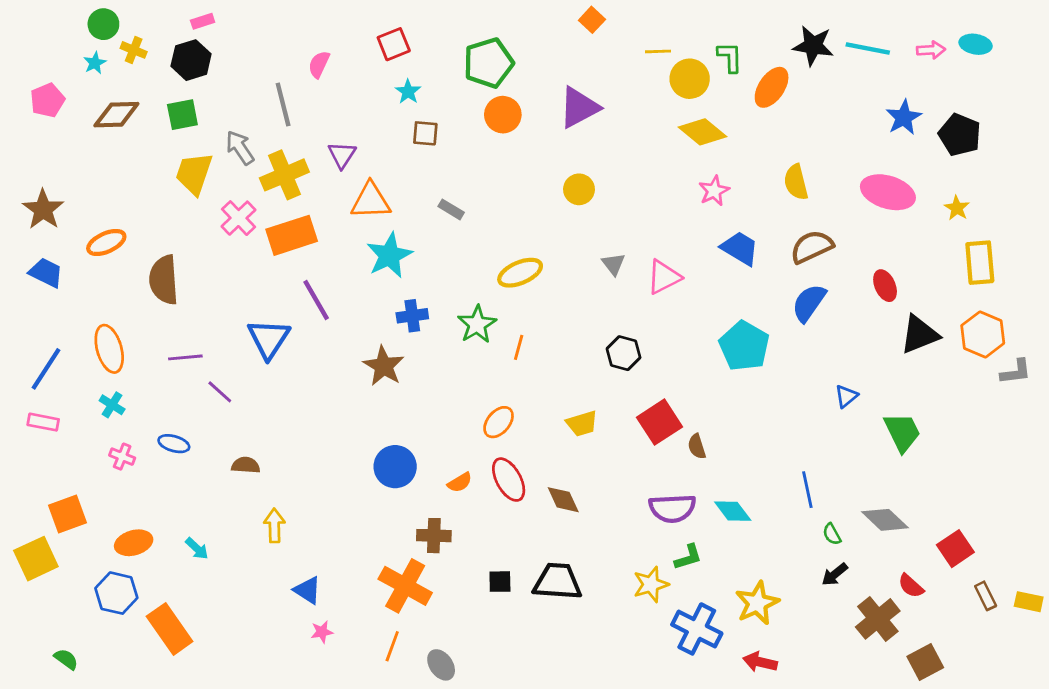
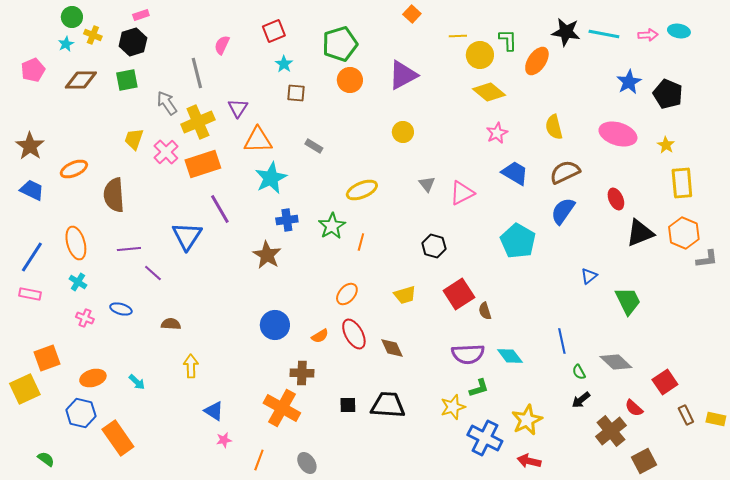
yellow trapezoid: (194, 174) -> (134, 139), moved, size x0.7
orange line: (392, 646) -> (259, 460), moved

